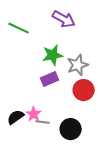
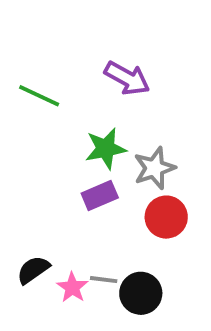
pink star: (34, 114) -> (72, 287), moved
gray line: (43, 122) -> (104, 280), moved

